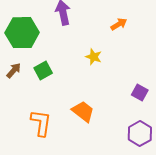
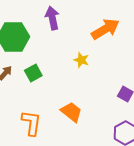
orange arrow: (119, 24) -> (105, 29), size x1.8

